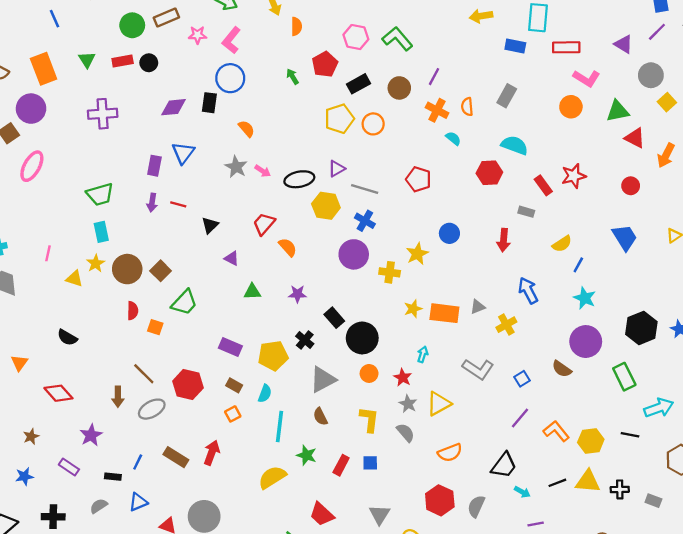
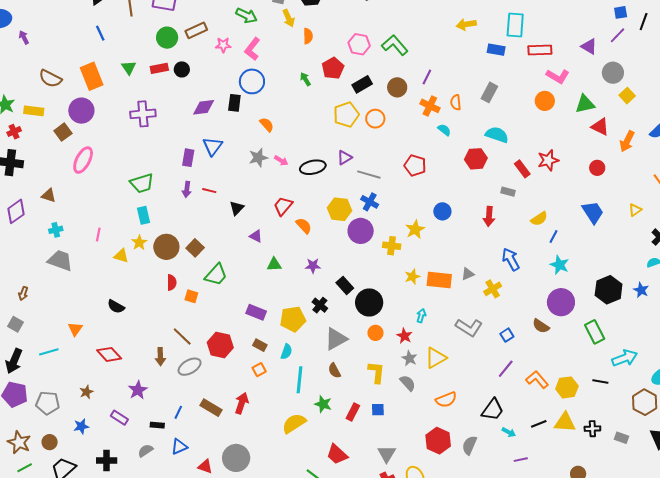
gray star: (236, 167) -> (258, 158), turned 30
yellow hexagon: (326, 206) -> (339, 209), moved

